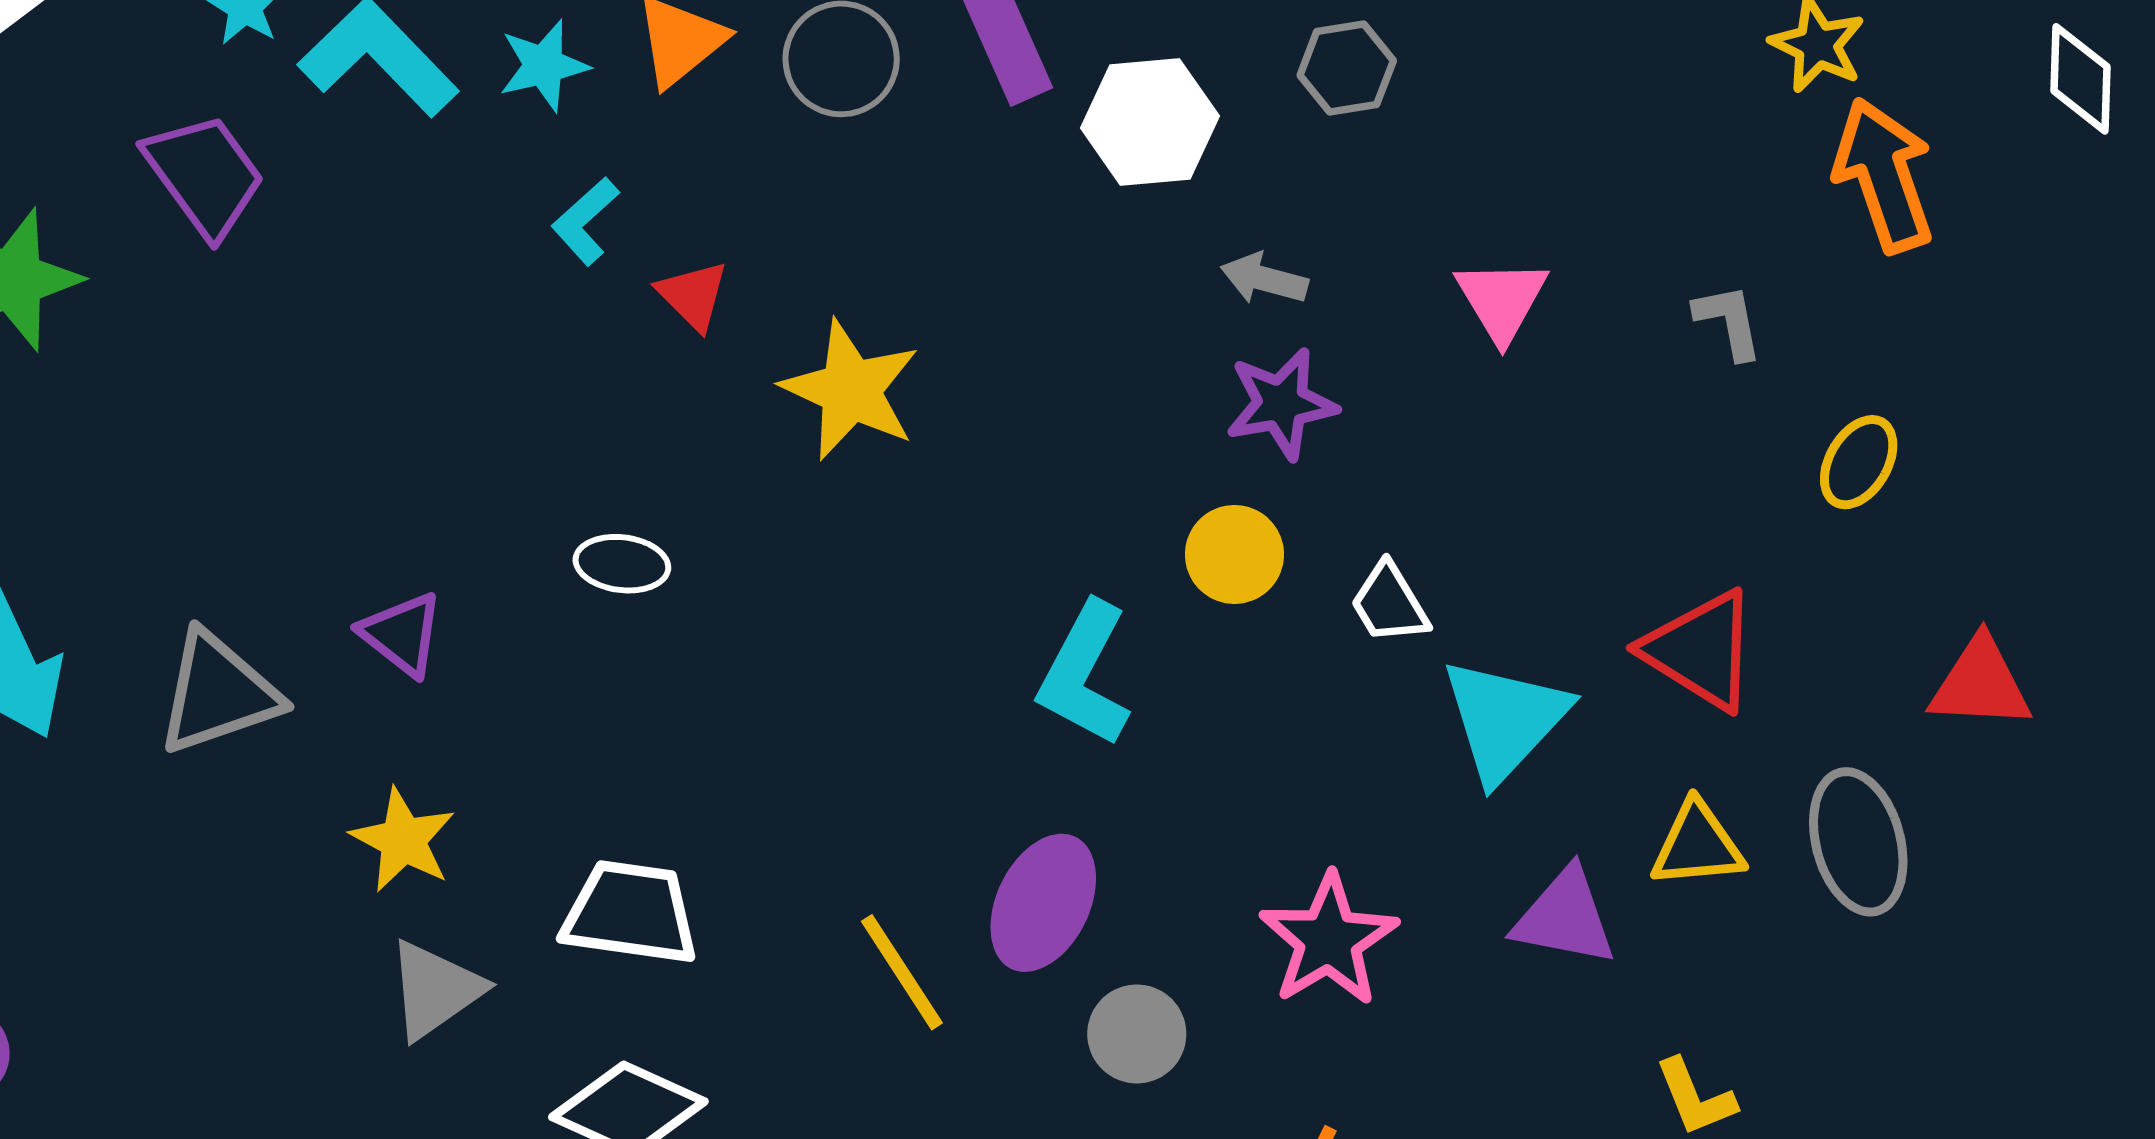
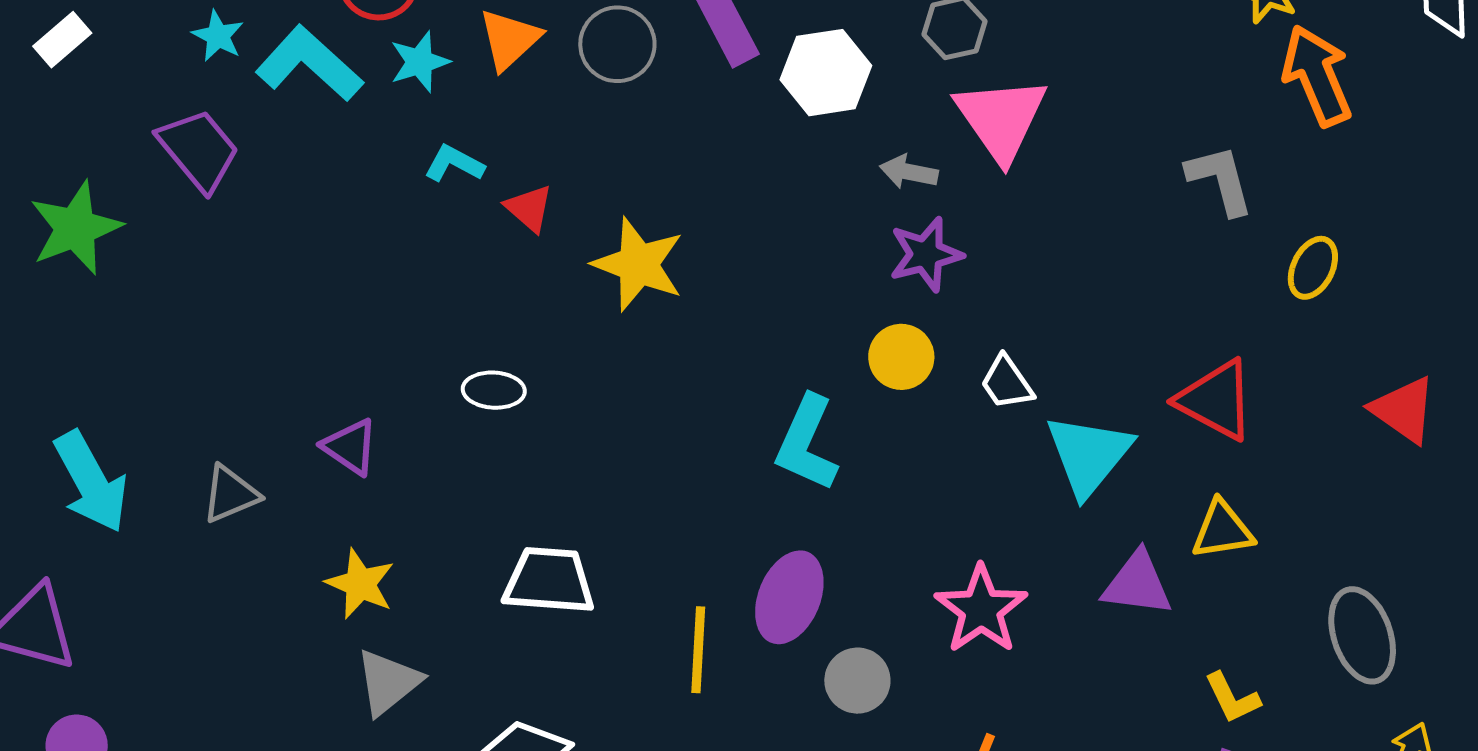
cyan L-shape: (585, 221) -> (454, 164), turned 74
pink triangle: (1502, 300) -> (1001, 119), moved, size x1.5
gray L-shape: (1729, 321) -> (1220, 180), size x1.4
red triangle: (1980, 683) -> (1404, 410), turned 36
gray triangle: (218, 693) -> (230, 494), size x0.7
gray ellipse: (1858, 842) -> (1362, 635), moved
white trapezoid: (630, 913) -> (549, 581), moved
yellow line: (902, 972) -> (698, 650), turned 40

